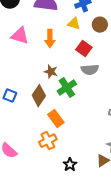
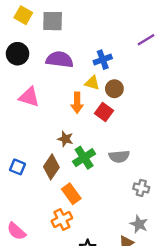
brown circle: (100, 25) -> (114, 89), moved
orange arrow: (50, 39) -> (77, 103), moved
gray semicircle: (90, 70) -> (119, 156), moved

